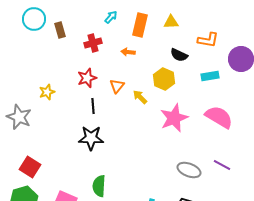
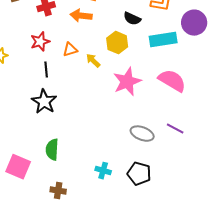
orange arrow: (128, 52) -> (81, 16), size x1.5
cyan rectangle: (210, 76) -> (163, 40), size x1.5
orange triangle: (117, 86) -> (70, 50), turned 35
black star: (91, 138) -> (44, 102), turned 30

